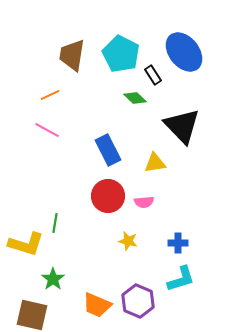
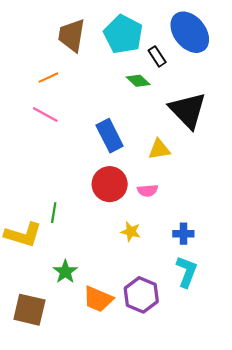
green star: (53, 279) -> (65, 272), moved
cyan L-shape: (181, 279) -> (187, 272), turned -52

